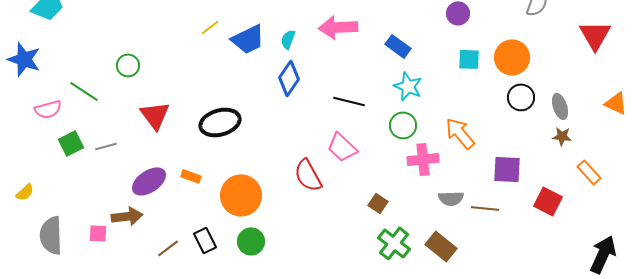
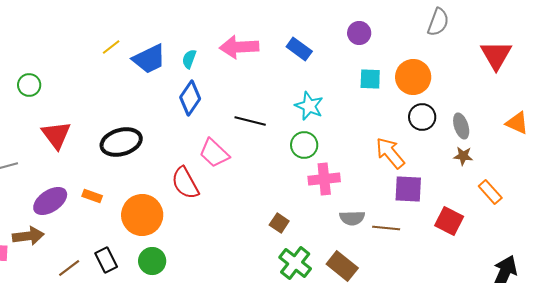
blue rectangle: (398, 46) -> (299, 49), moved
orange arrow: (460, 133) -> (390, 153), moved
pink trapezoid: (342, 147) -> (214, 153), moved
red semicircle: (308, 175) -> (185, 183), moved

